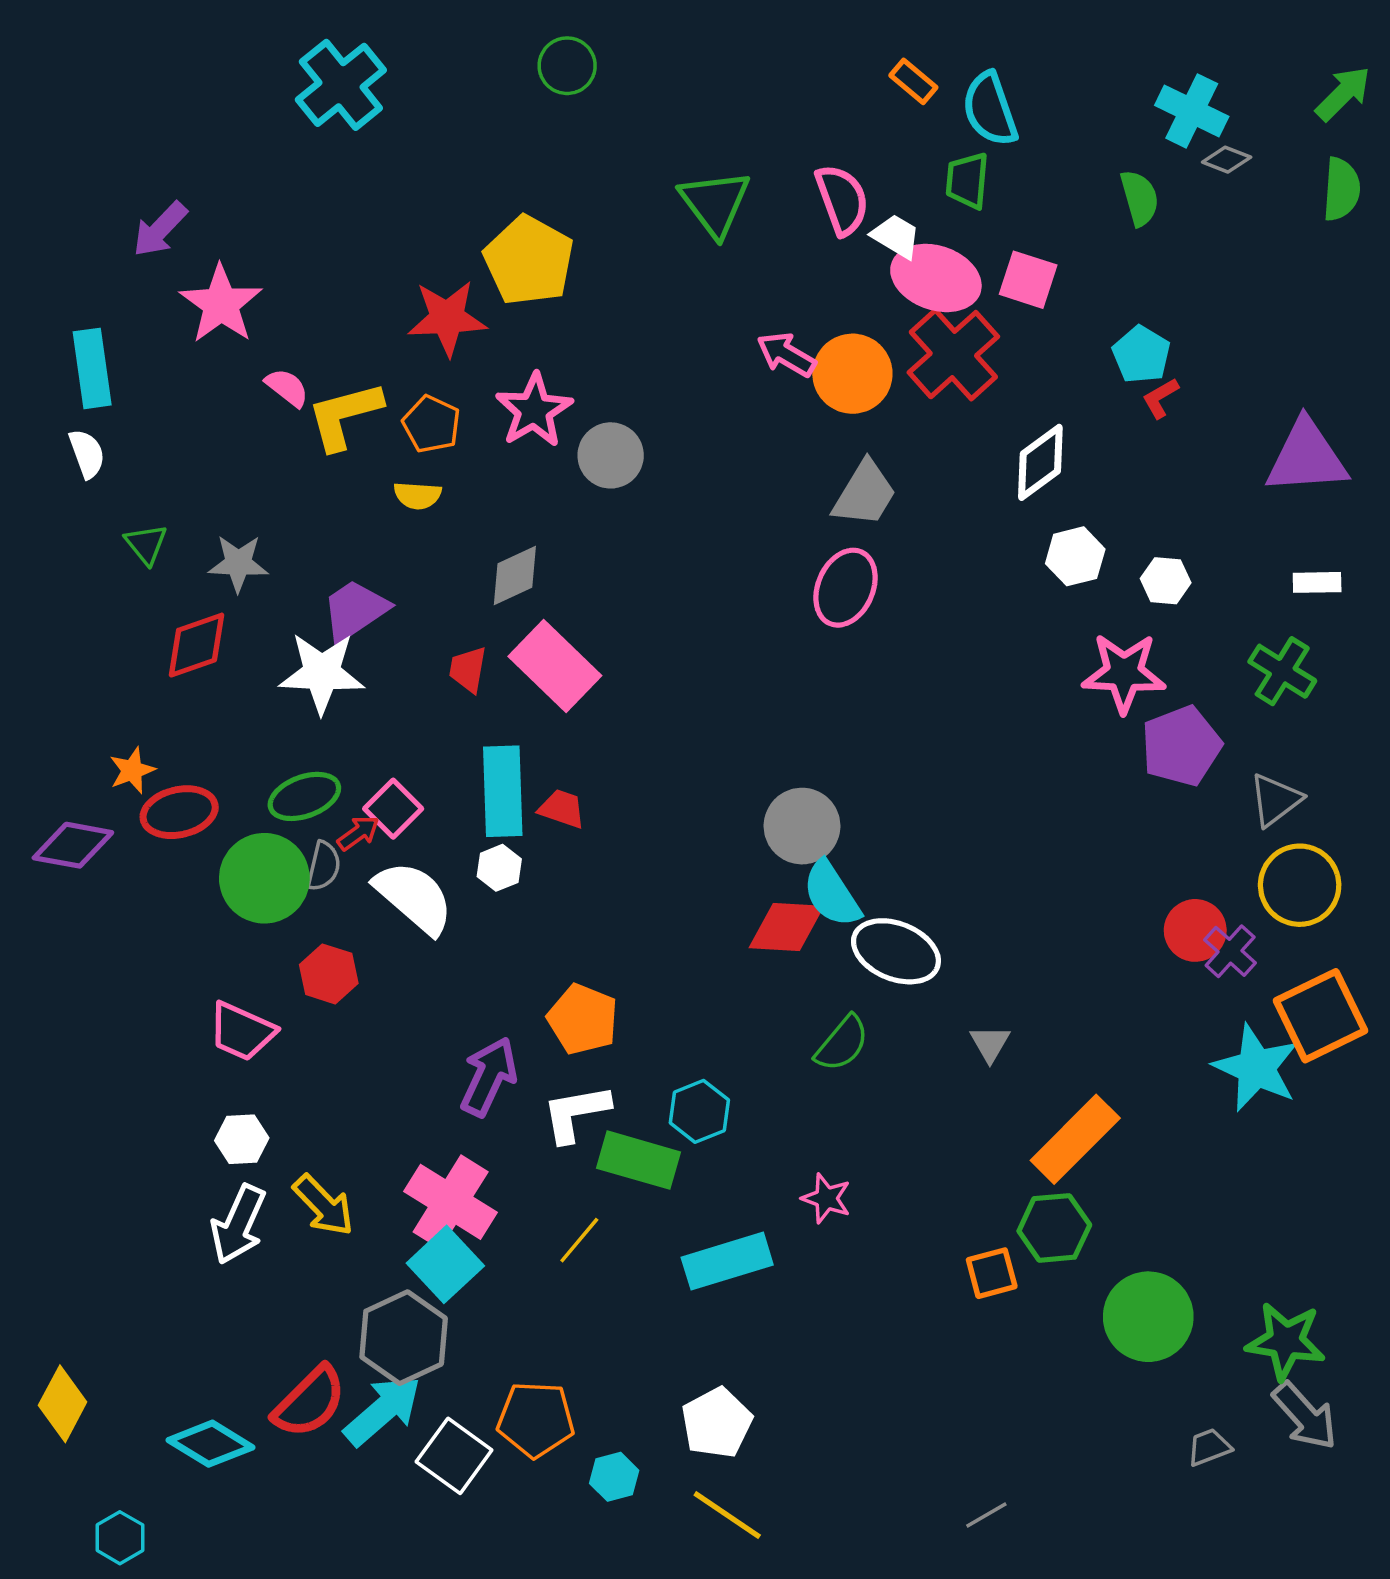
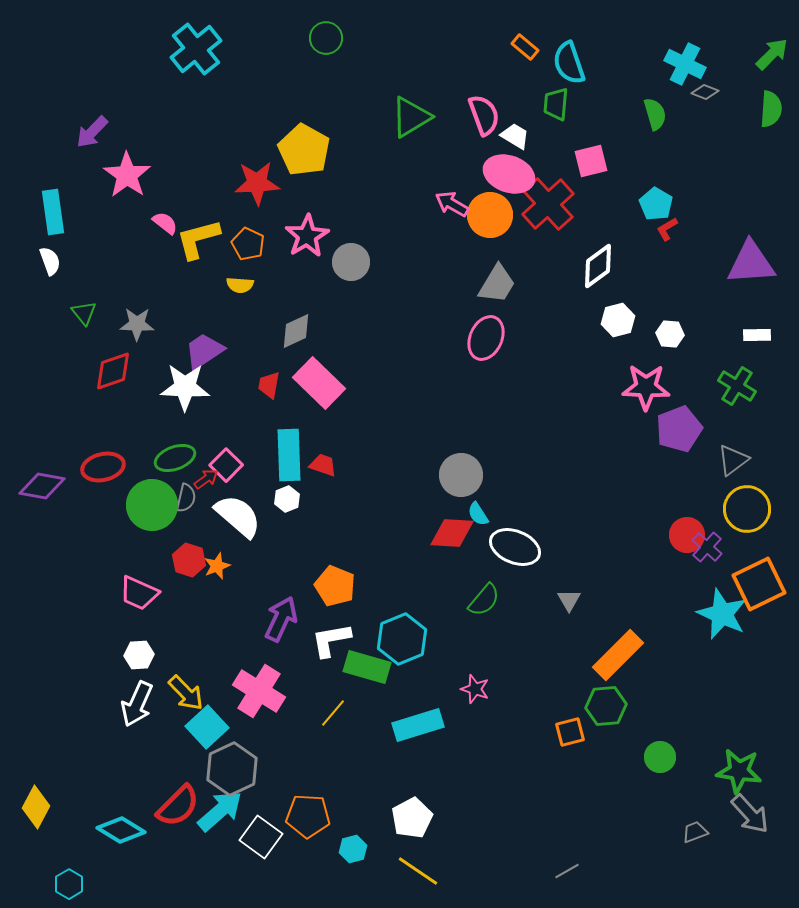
green triangle: (715, 203) -> (411, 117), turned 36
pink ellipse: (936, 278) -> (509, 174), moved
pink square: (1028, 280) -> (591, 161), turned -32
orange star: (132, 770) -> (217, 566), moved
cyan semicircle: (832, 894) -> (478, 514), size x0.6
cyan hexagon: (699, 1111) -> (402, 639), size x1.4
cyan square: (445, 1264) -> (207, 727), moved
green circle: (1148, 1317) -> (660, 757), size x0.6

